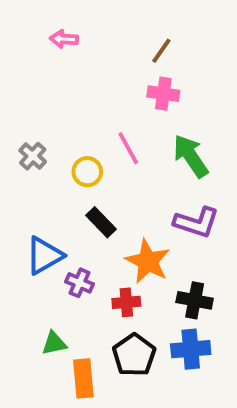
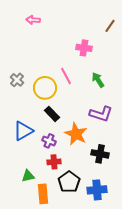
brown line: (161, 51) -> (110, 26), moved
green arrow: (191, 156) -> (98, 80), size x0.7
yellow circle: (87, 172) -> (45, 88), size x1.5
purple cross: (79, 283) -> (49, 141), moved
red cross: (126, 302) -> (54, 162), moved
blue cross: (191, 349) -> (97, 190), moved

